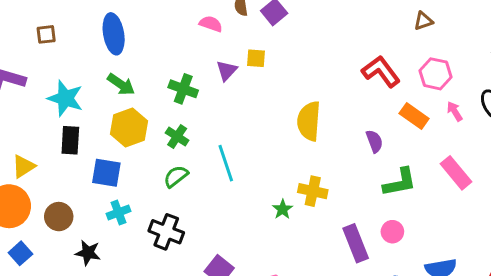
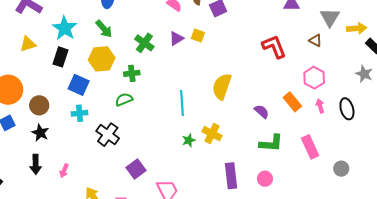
brown triangle: (423, 21) -> (315, 41), turned 32
red L-shape: (381, 71) -> (274, 47), moved
green cross: (177, 137) -> (132, 73), turned 35
purple semicircle: (374, 141) -> (262, 112), turned -42
cyan line: (226, 163) -> (182, 103), moved
yellow triangle: (23, 166) -> (28, 44), moved
pink circle: (392, 232) -> (265, 179), moved
black star: (88, 253) -> (40, 133), moved

